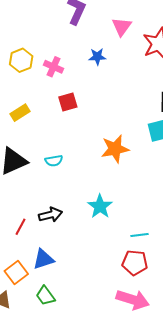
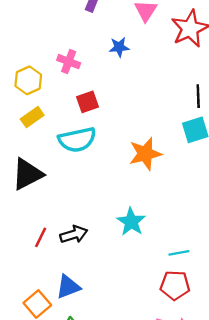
yellow hexagon: (21, 60) -> (28, 80), moved
cyan semicircle: (54, 161) -> (77, 140), moved, size x1.8
red line: (21, 227) -> (41, 237), moved

